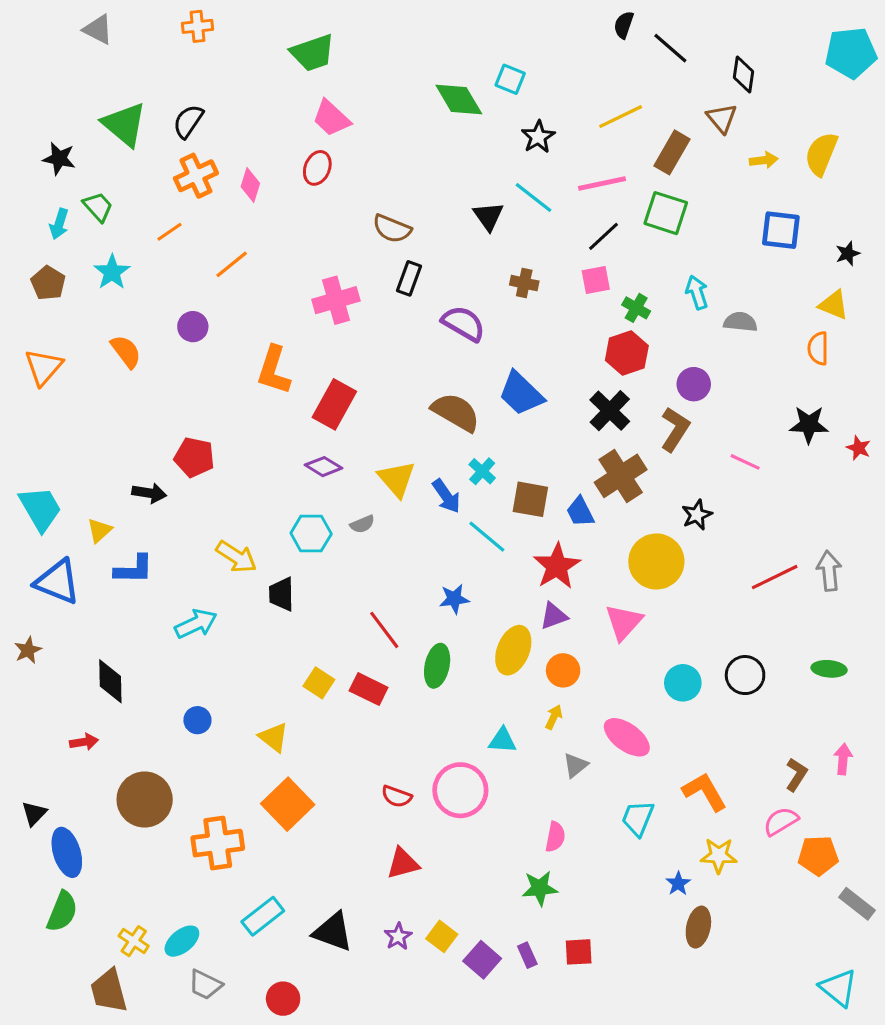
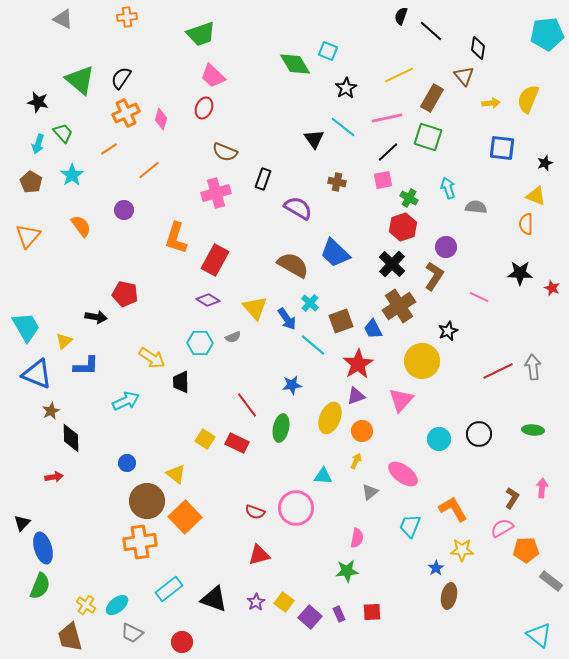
brown semicircle: (392, 229) -> (225, 152), moved
brown square: (530, 499) -> (341, 321), turned -30
brown star: (28, 650) -> (51, 411), moved
brown circle: (145, 800) -> (147, 501), moved

